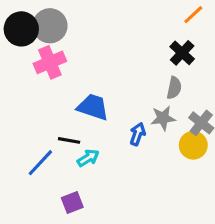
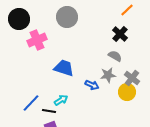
gray circle: (50, 26) -> (67, 17), moved
gray semicircle: (174, 88) -> (115, 56), turned -72
blue arrow: (138, 134) -> (92, 85), turned 96
black line: (69, 140) -> (49, 111), moved

